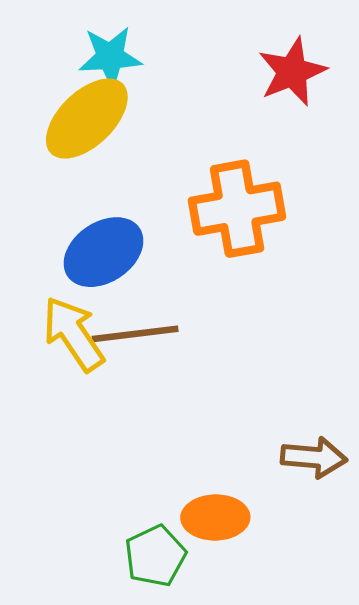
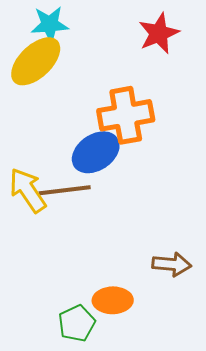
blue ellipse: (103, 252) -> (96, 152), moved

